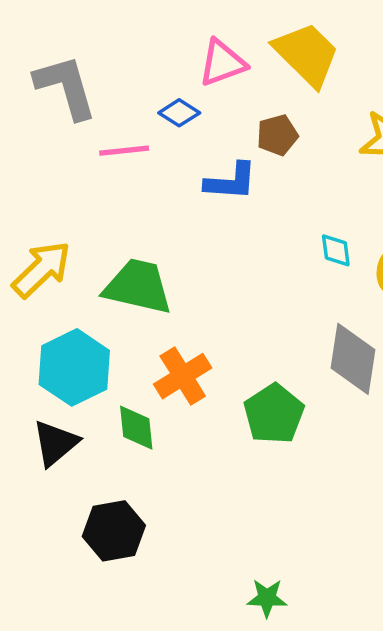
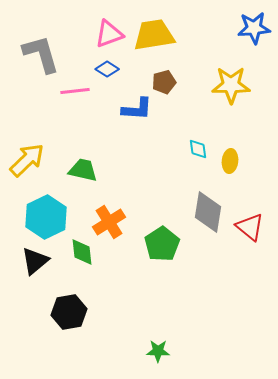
yellow trapezoid: (307, 54) -> (154, 35), moved, turned -54
pink triangle: (222, 63) -> (109, 34), moved
green trapezoid: (138, 287) -> (83, 170), size x0.7

